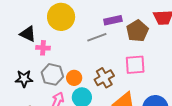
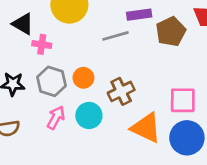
pink square: (135, 65) -> (183, 100), moved
orange circle: (74, 78) -> (83, 78), moved

